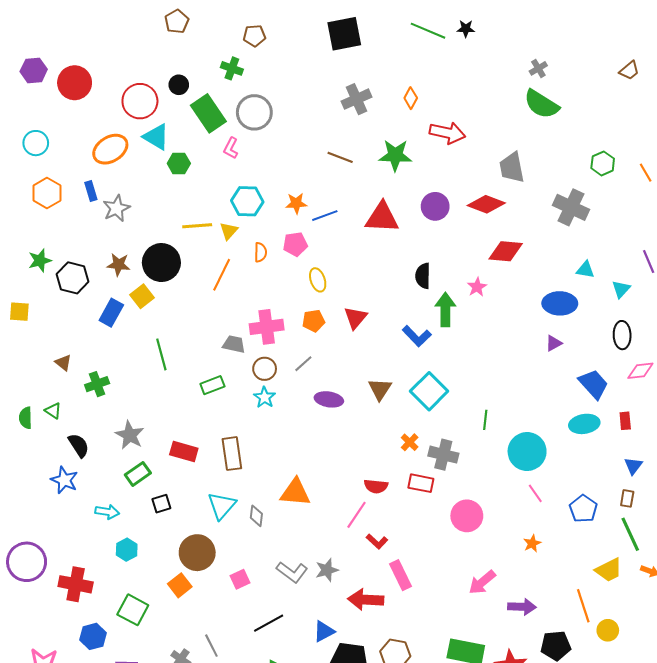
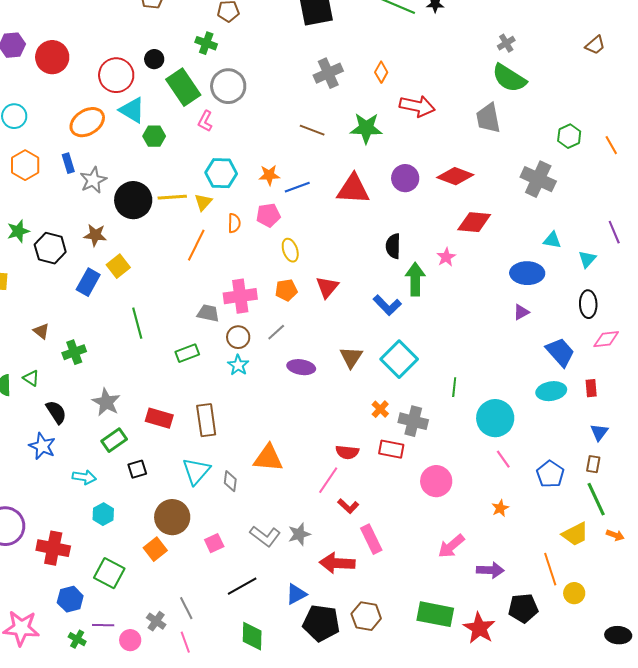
gray trapezoid: (512, 168) -> (488, 118), moved
black circle: (161, 263) -> (133, 200), moved

